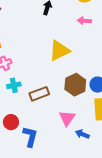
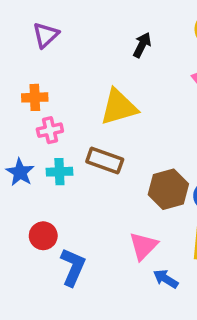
yellow triangle: (59, 51) -> (119, 107), moved
brown rectangle: (39, 94) -> (105, 160), moved, turned 30

